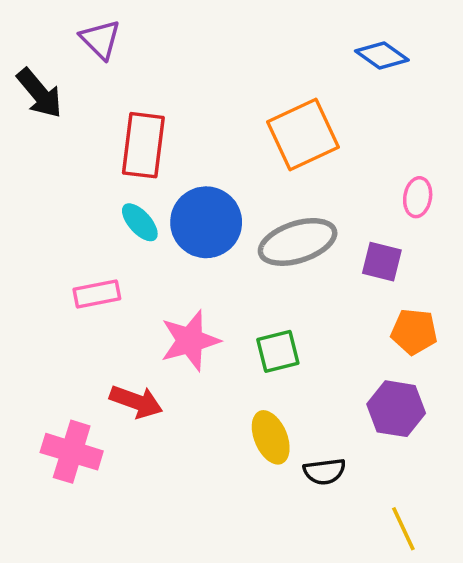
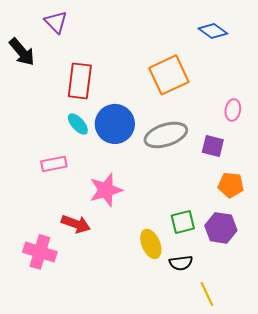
green square: (278, 351) -> (183, 222), moved
yellow line: (403, 529) -> (207, 294), moved

